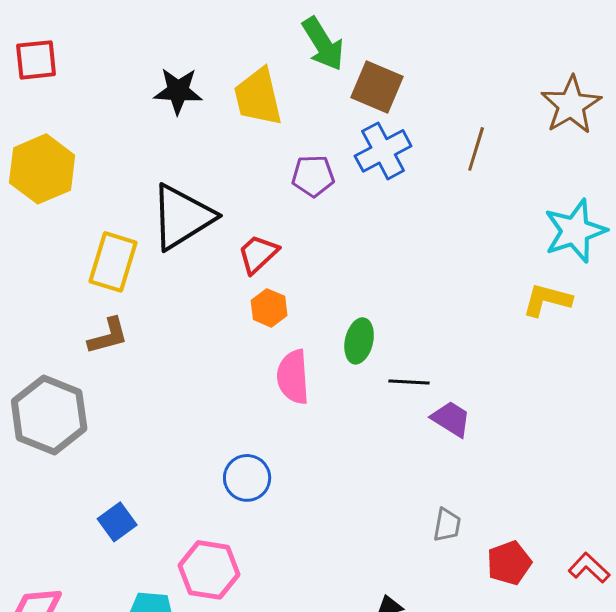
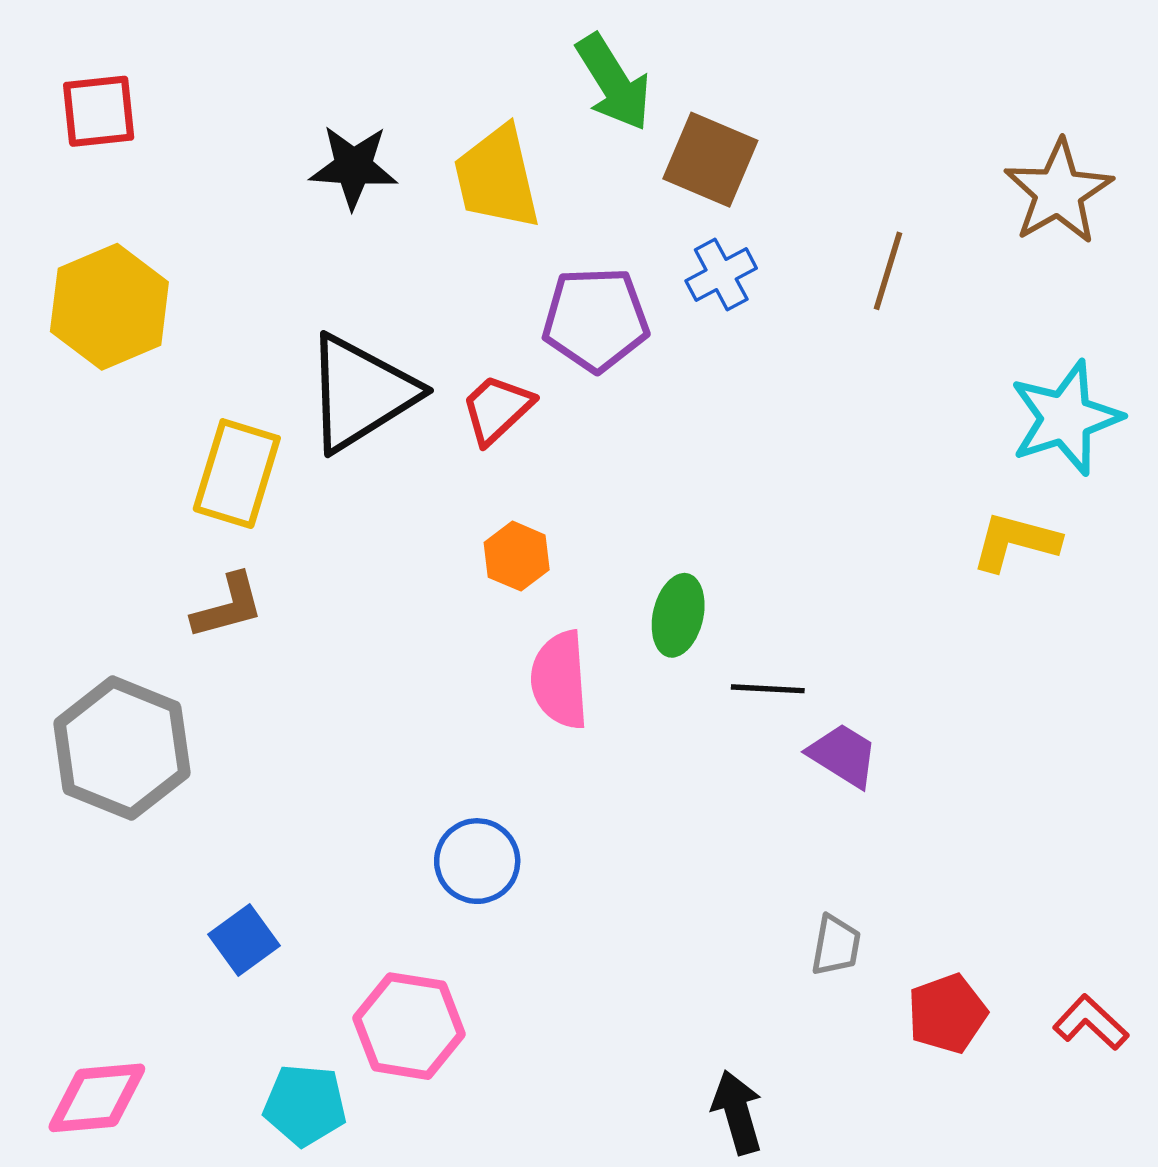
blue cross: (383, 151) -> (721, 274), size x0.7
purple pentagon: (313, 176) -> (596, 319), size x1.4
red trapezoid: (258, 254) -> (497, 409), moved

